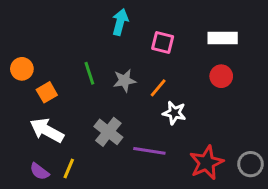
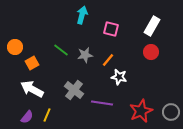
white rectangle: (223, 38) -> (152, 26), turned -60
green line: (89, 73) -> (61, 50), turned -35
purple semicircle: (39, 171) -> (27, 117), turned -88

